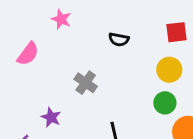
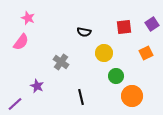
pink star: (61, 19) -> (28, 18), moved
yellow circle: (169, 70) -> (104, 53), moved

